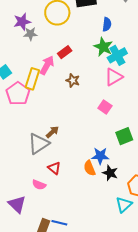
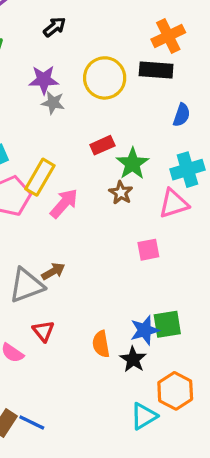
green star: (103, 47) -> (132, 164), moved
pink arrow: (47, 65) -> (64, 203), moved
brown star: (73, 80) -> (121, 193), moved
pink square: (105, 107) -> (148, 250), turned 32
green square: (124, 136) -> (167, 324), moved
blue star: (100, 156) -> (145, 330), moved, turned -30

